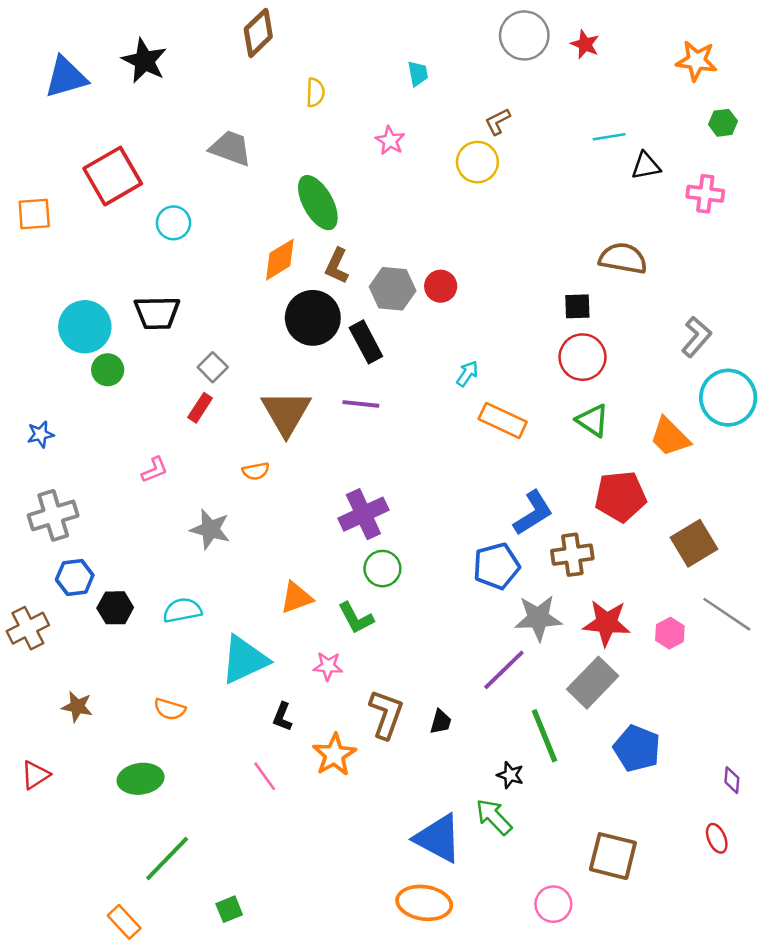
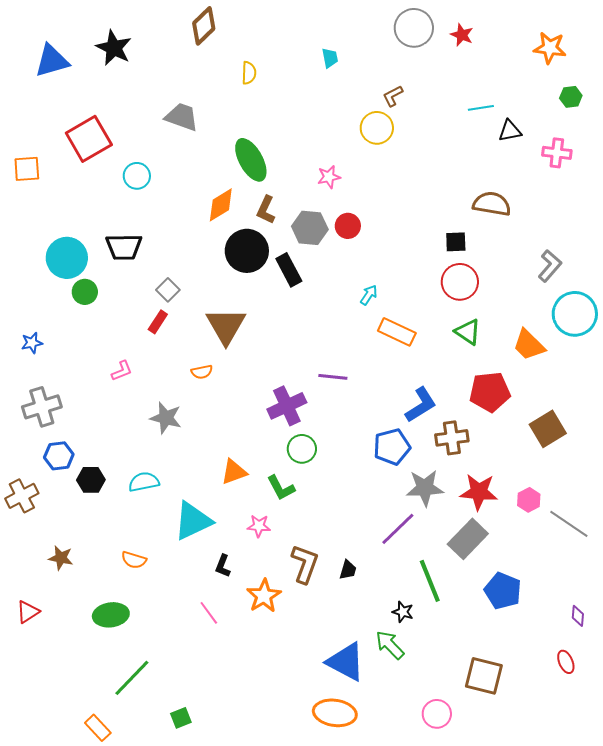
pink star: (390, 141) -> (329, 177), moved, turned 30
purple line: (361, 404) -> (333, 377), moved
gray line: (727, 614) -> (569, 524), moved

